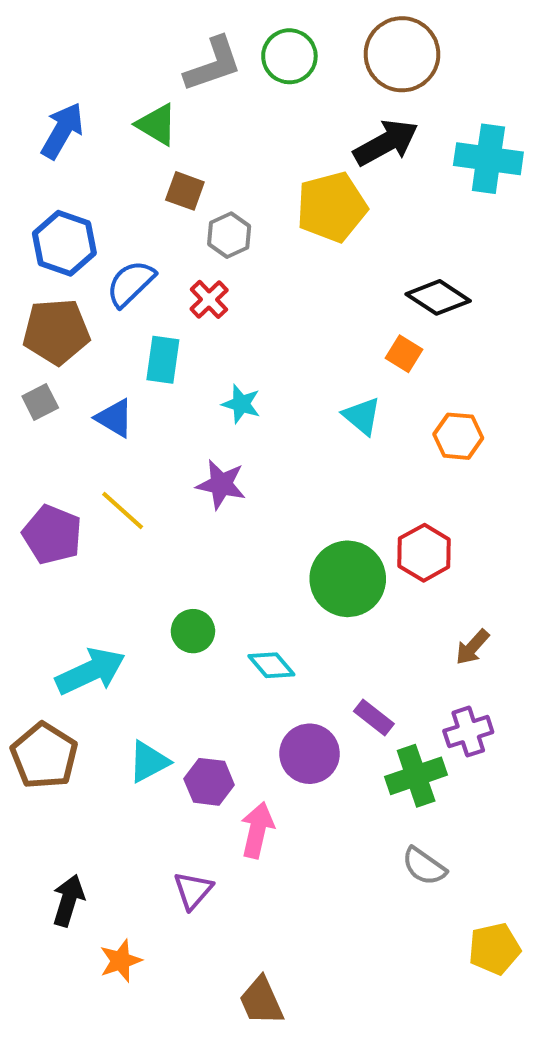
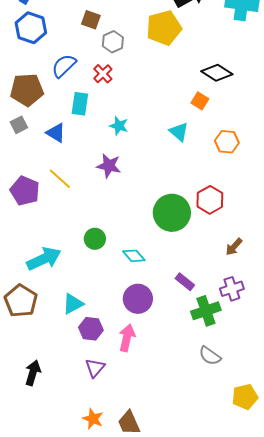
blue hexagon: (64, 243) -> (31, 28), moved
purple circle: (310, 754) -> (138, 299), moved
purple hexagon: (209, 782) -> (91, 329), moved
orange star: (121, 961) -> (93, 419), moved, turned -30

